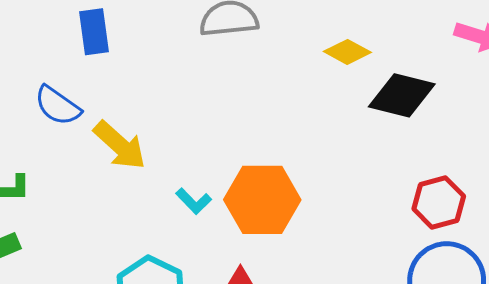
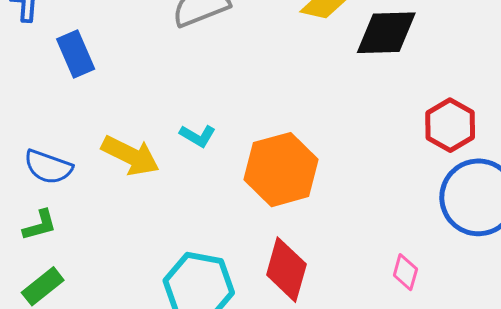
blue semicircle: (58, 106) -> (48, 167), moved
cyan L-shape: (194, 201) -> (198, 136), moved

